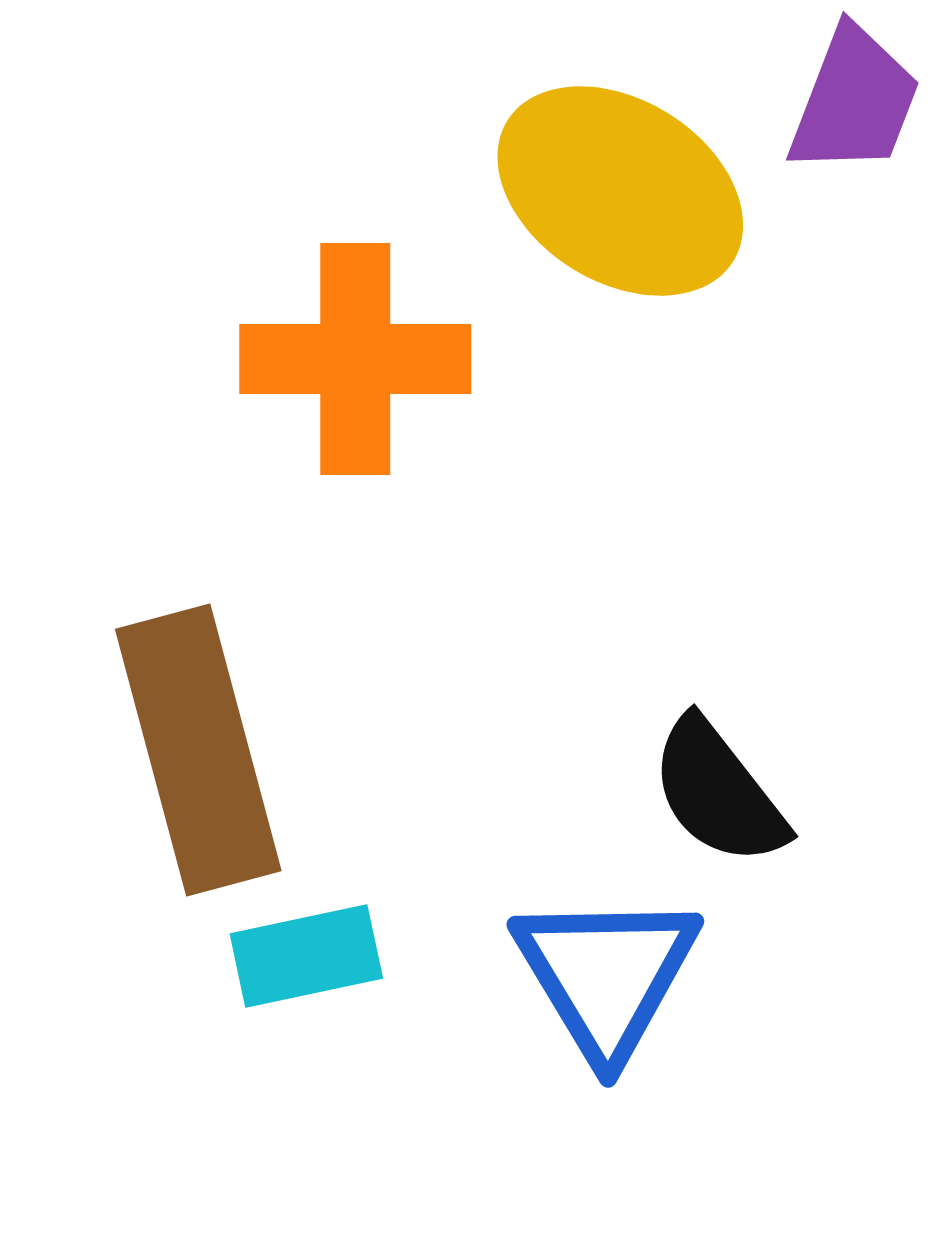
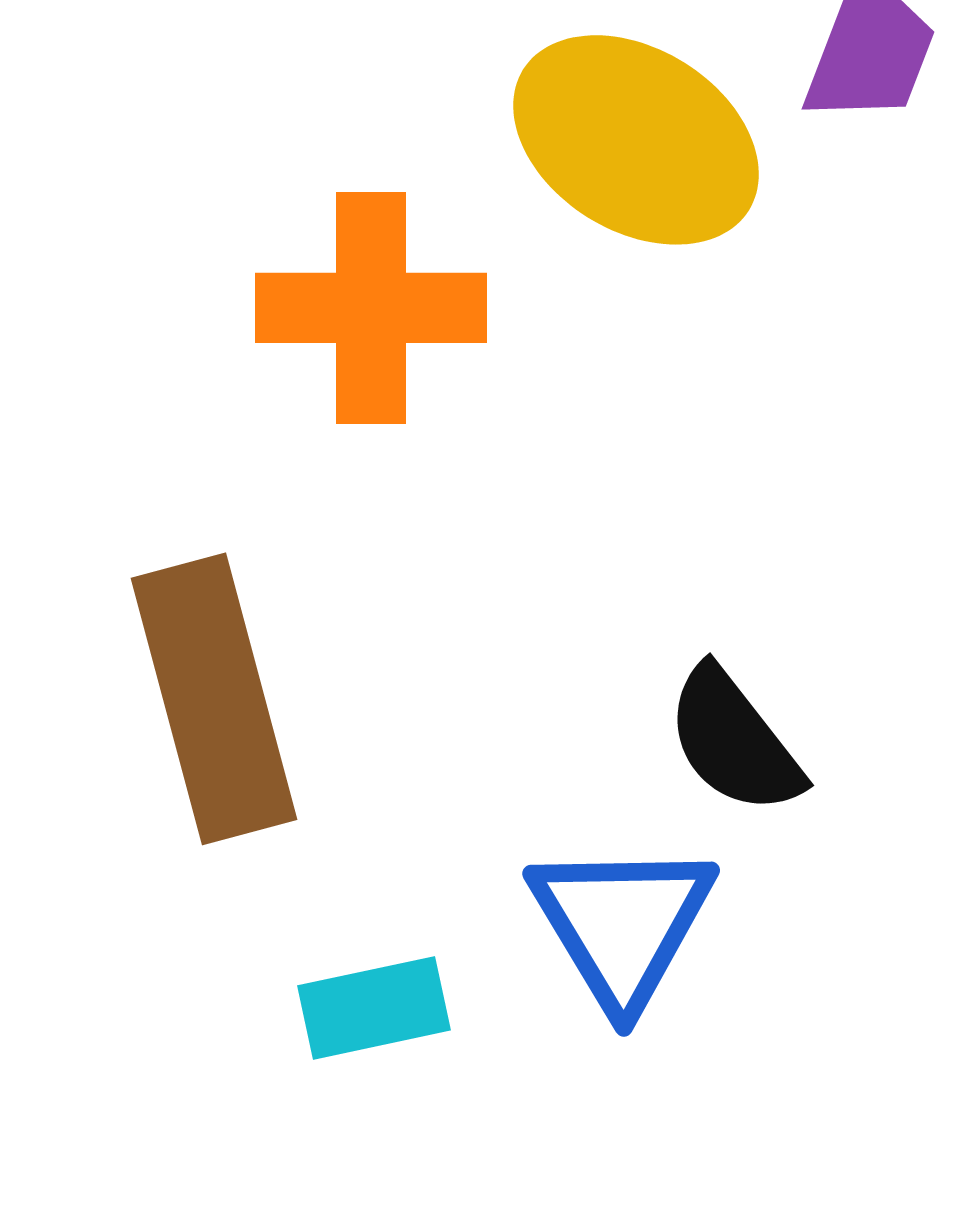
cyan rectangle: (306, 956) -> (374, 1008), moved

